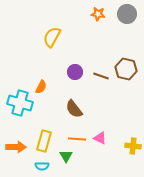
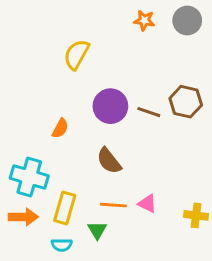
purple circle: (75, 72) -> (110, 106), size x1.5
cyan cross: (20, 103) -> (29, 177), moved

